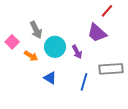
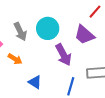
cyan circle: (55, 47) -> (48, 28), moved
purple arrow: (77, 52) -> (63, 55), size x1.5

